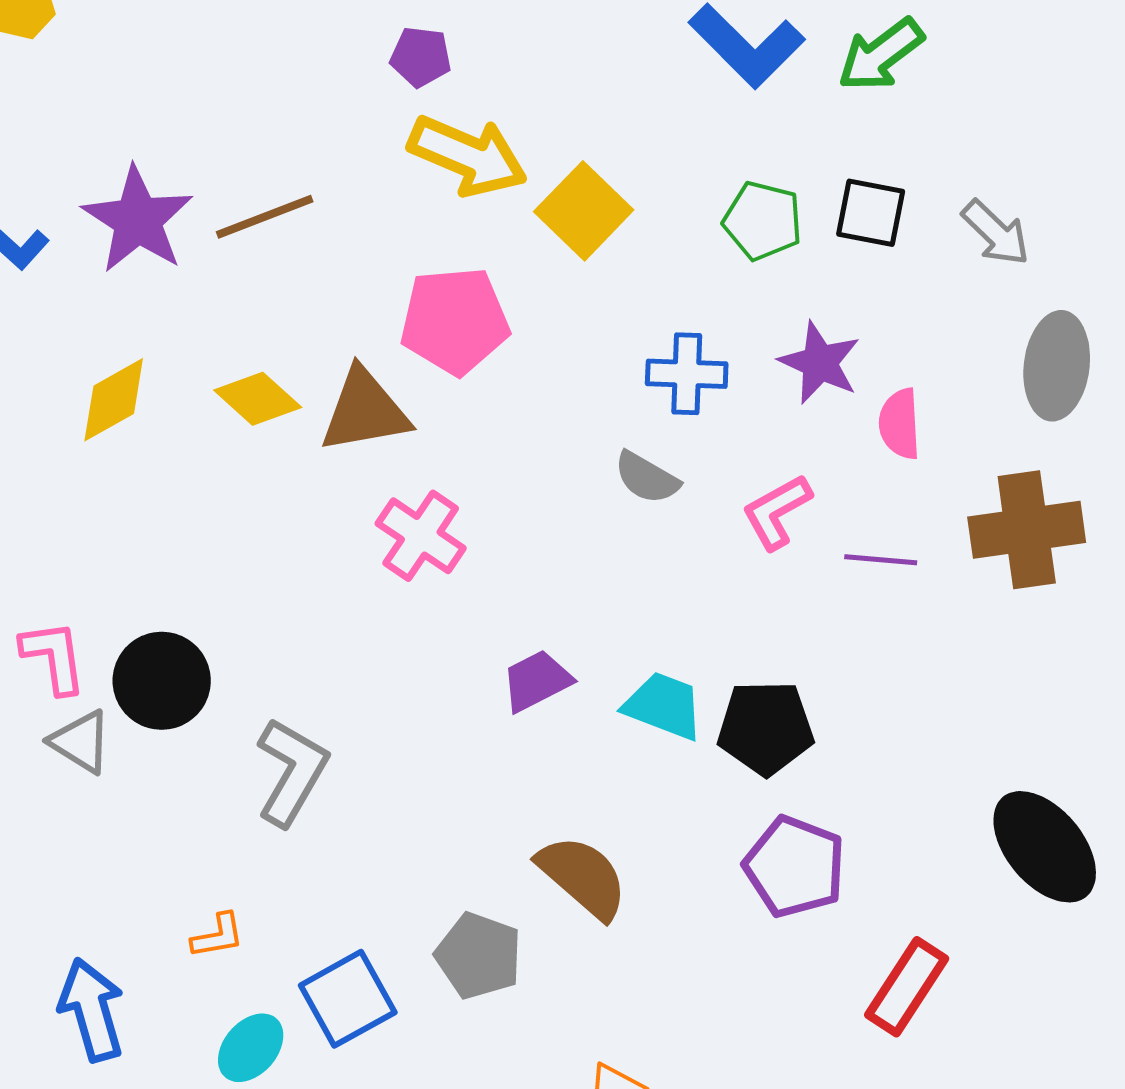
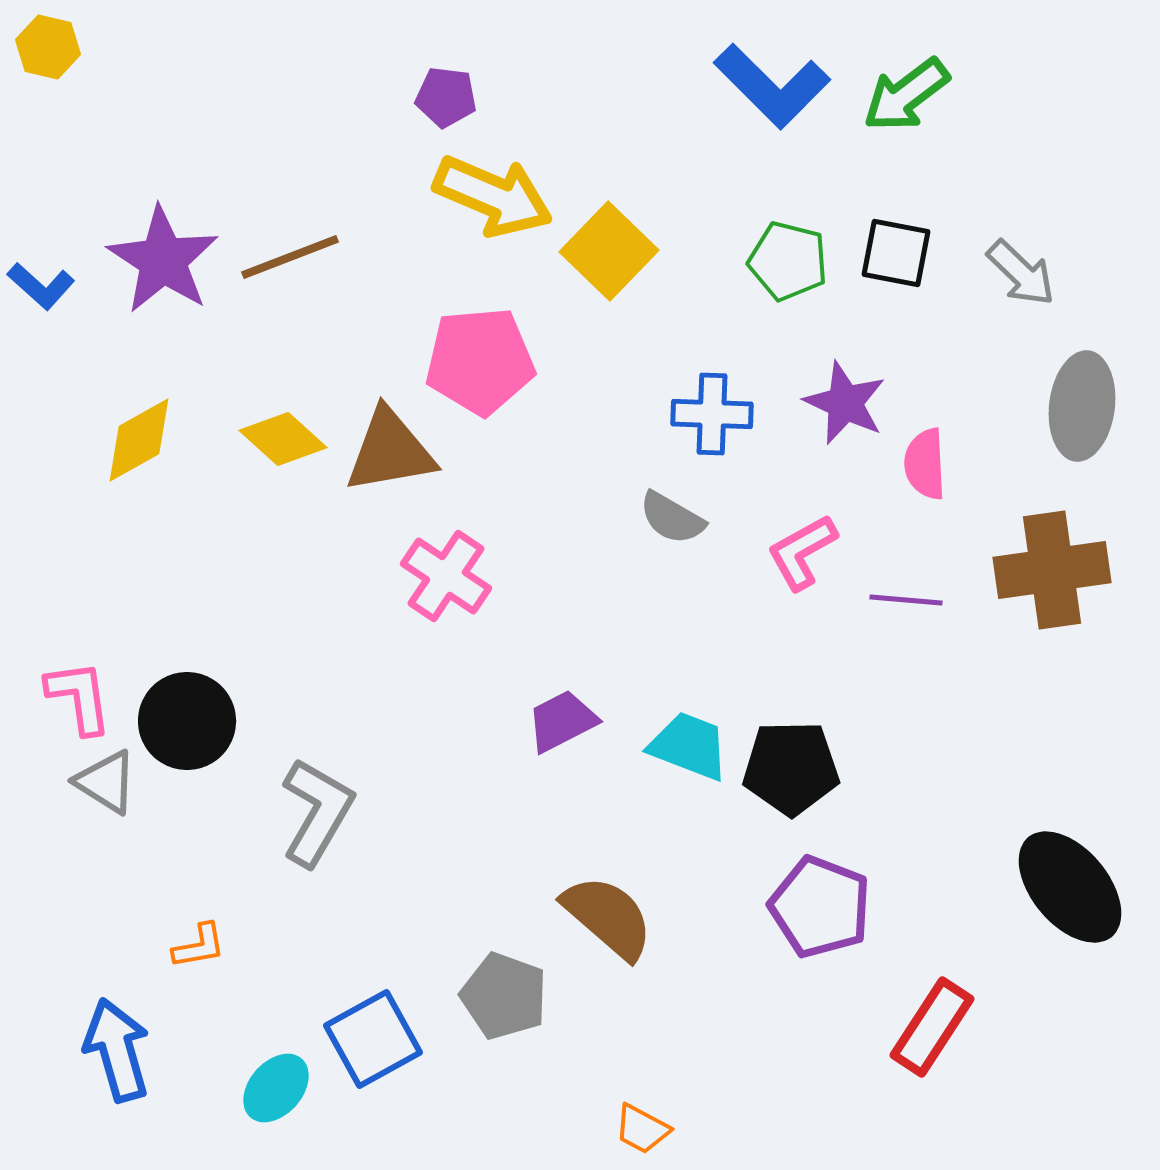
orange L-shape: (218, 936) -> (199, 946), moved

